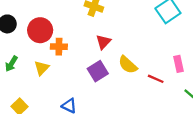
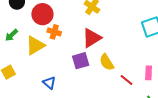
red triangle: (103, 42) -> (92, 38), size x1.5
yellow triangle: (42, 68) -> (35, 45), size x1.5

